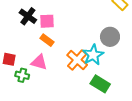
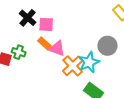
pink triangle: (39, 62) -> (57, 48), moved
green cross: (22, 75) -> (19, 52), moved

